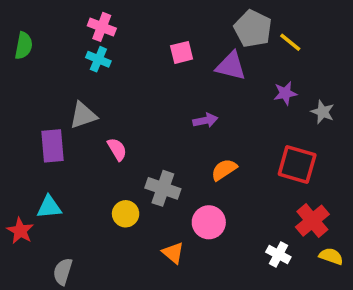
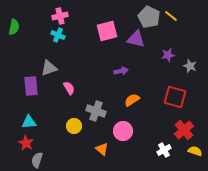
pink cross: (102, 27) -> (60, 16), turned -35
yellow line: (290, 42) -> (171, 16), moved
pink square: (182, 52) -> (107, 31), size x1.5
red star: (20, 231) -> (26, 143), moved
white cross: (278, 255) -> (164, 150), turned 32

